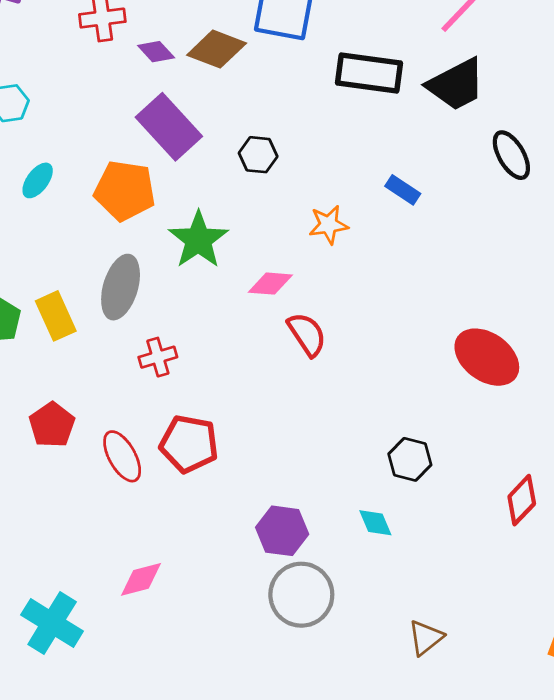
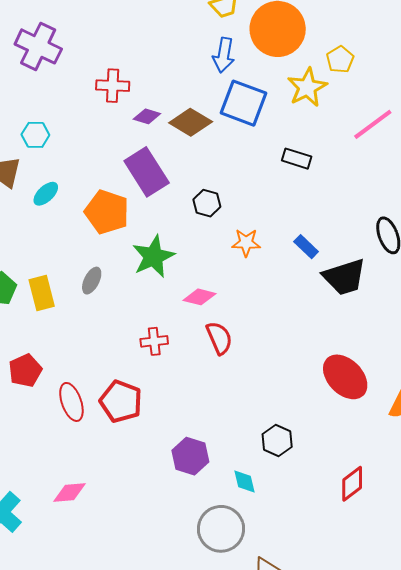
purple diamond: (156, 52) -> (147, 116), turned -40
black rectangle: (369, 73) -> (297, 159), size x0.6
black trapezoid: (456, 84) -> (344, 277), moved
orange star: (328, 225) -> (246, 243), moved
gray ellipse: (121, 287) -> (92, 281), size x0.6
red cross: (158, 357) -> (154, 341), moved
purple hexagon: (282, 531) -> (190, 456), moved
gray circle: (301, 595) -> (221, 529), moved

